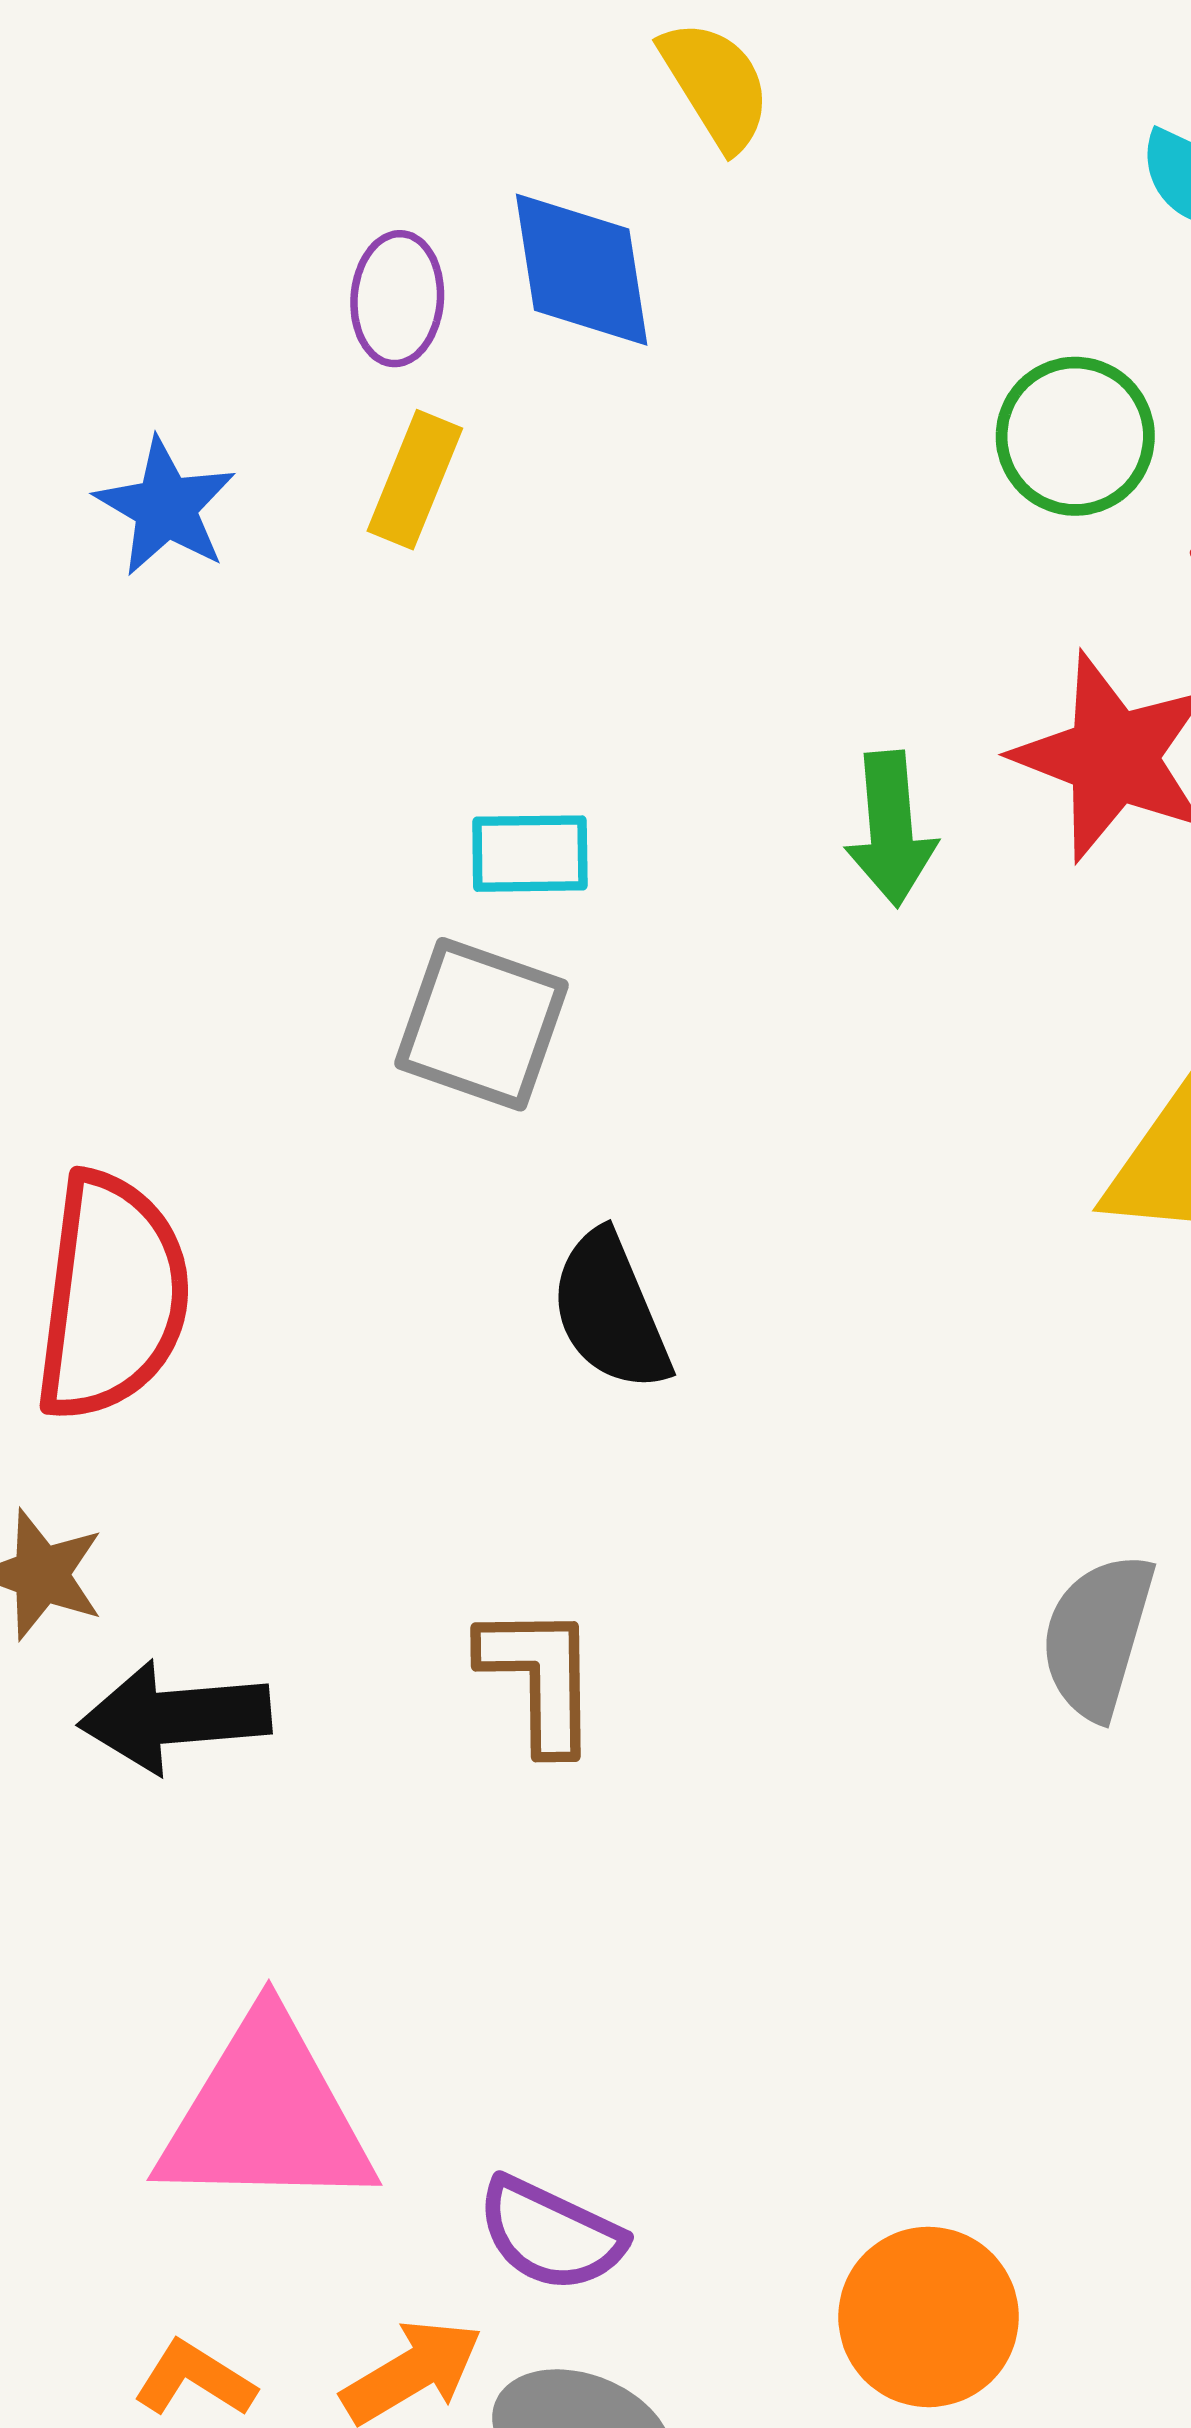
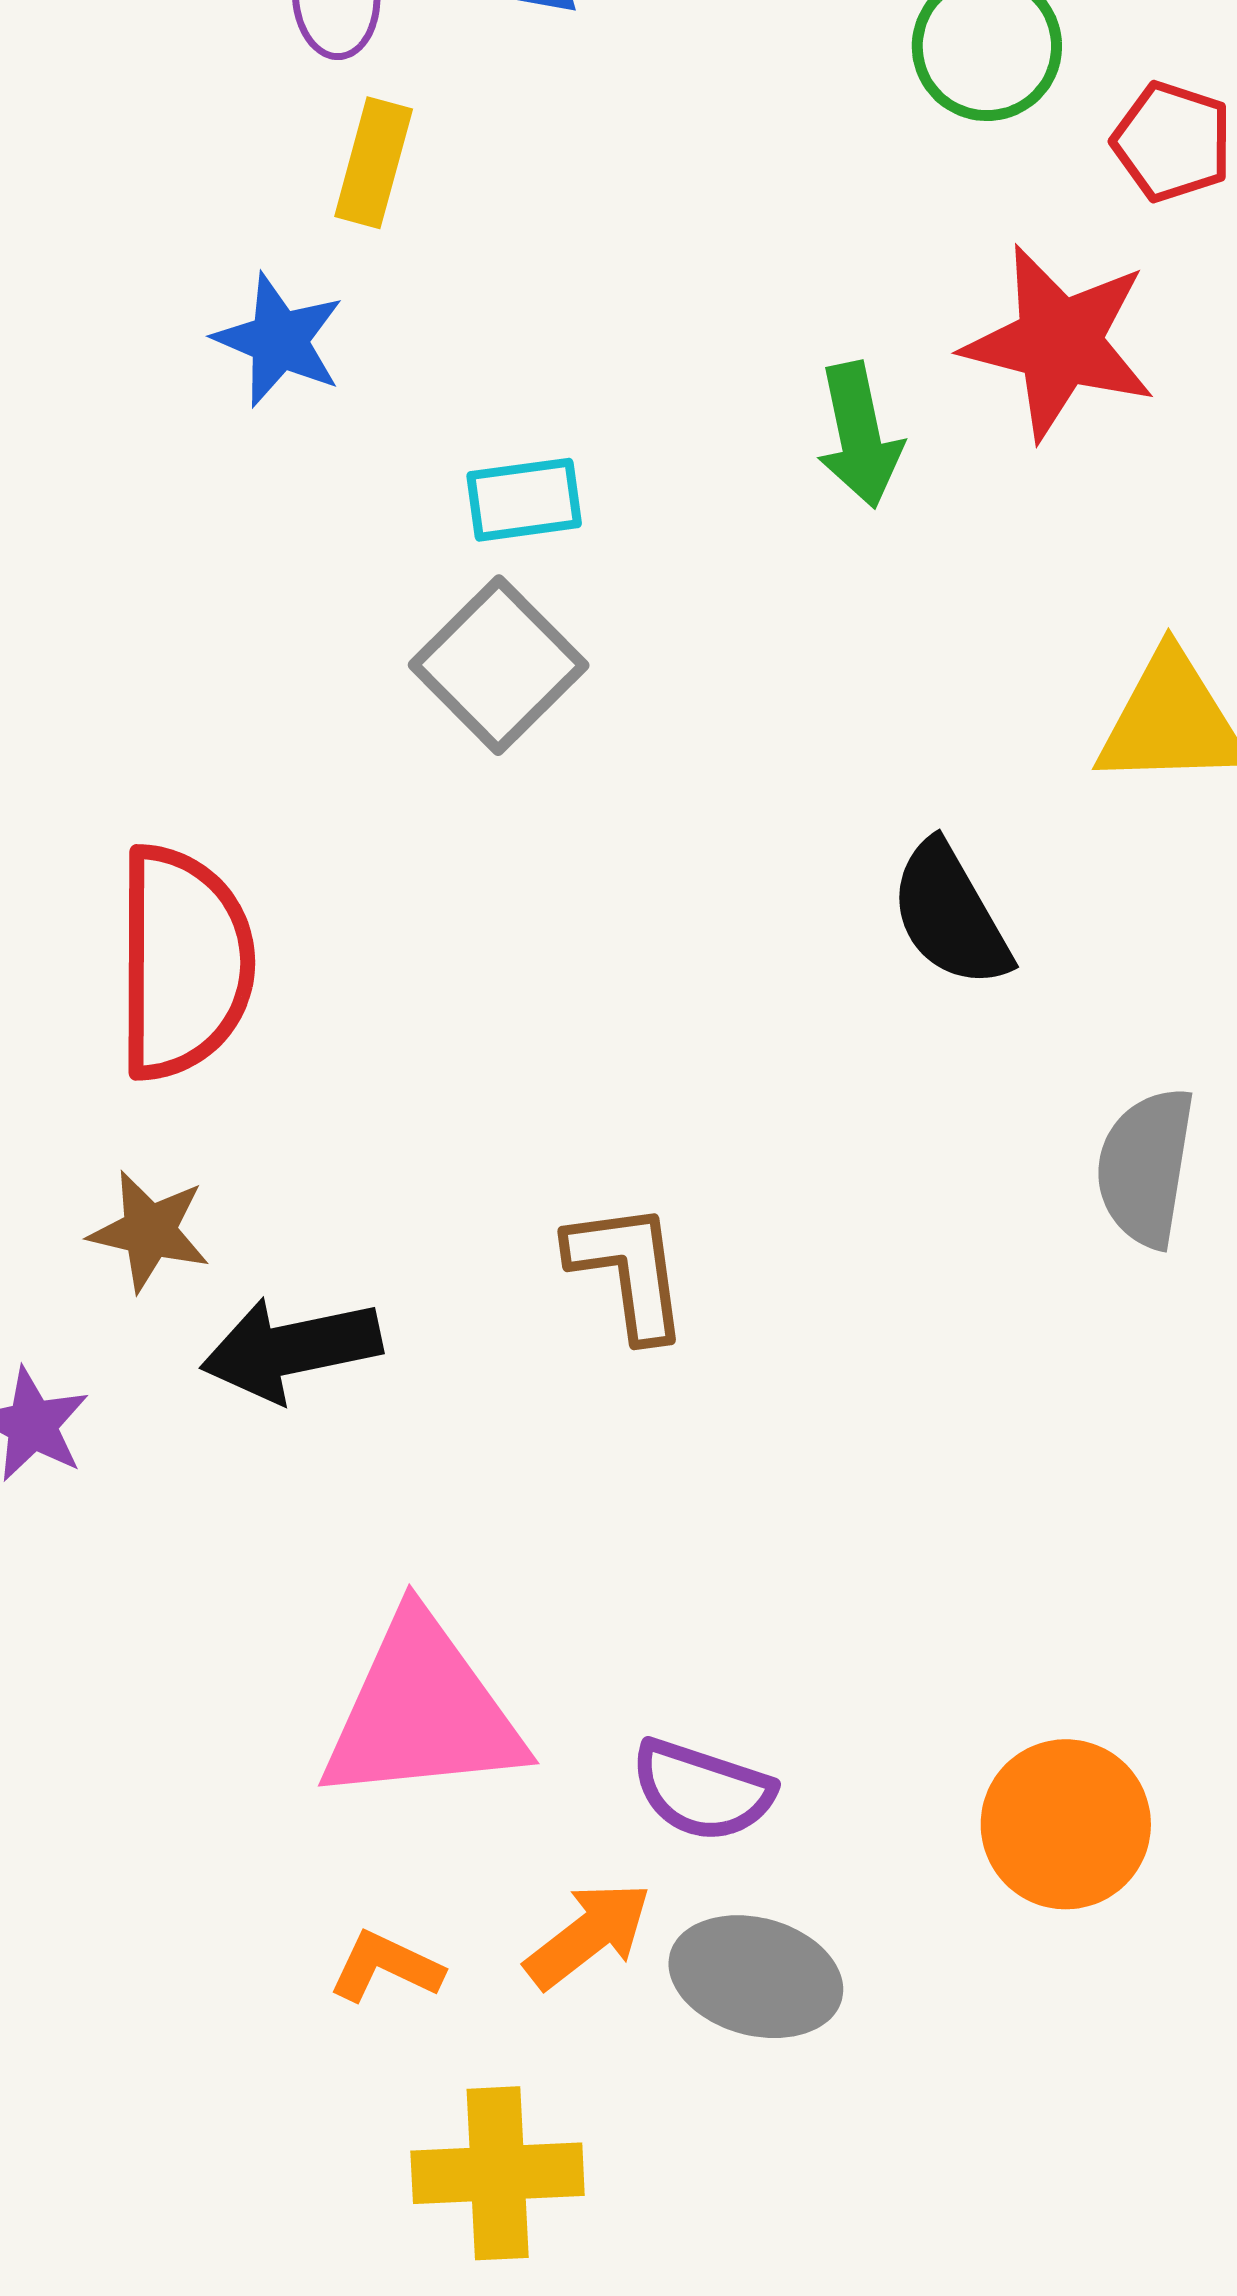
blue star: (166, 507) -> (279, 340), moved
gray square: (482, 1024) -> (499, 665), turned 33
black semicircle: (610, 1311) -> (950, 915), moved

